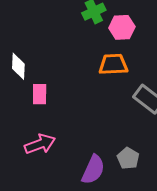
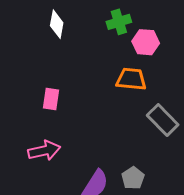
white diamond: (18, 66) -> (57, 24), moved

